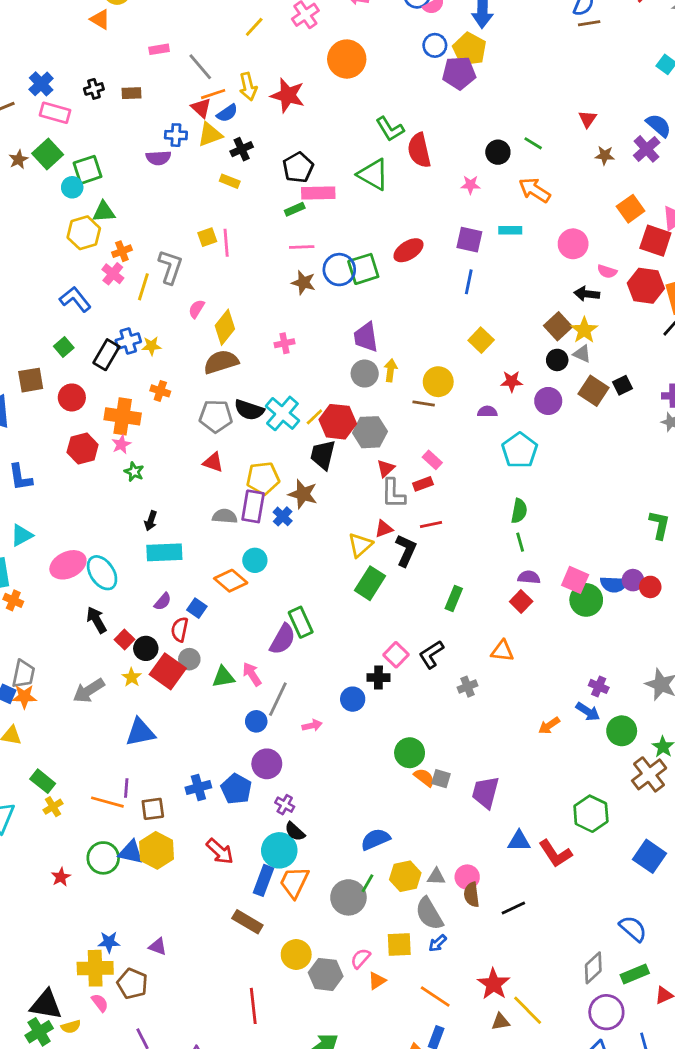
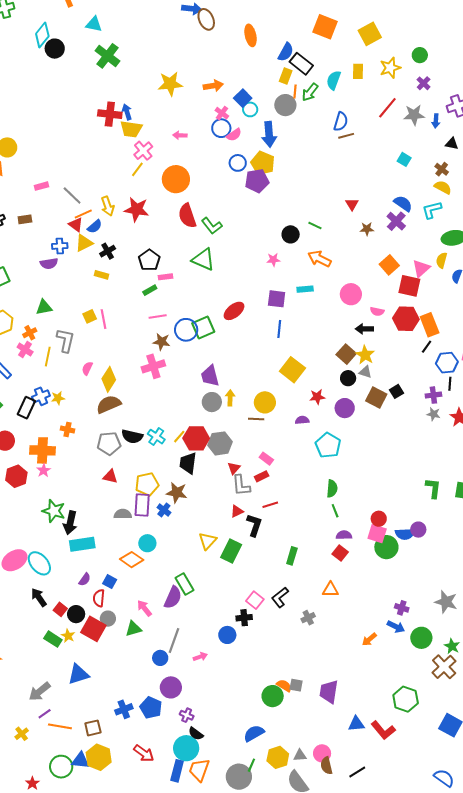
yellow line: (254, 27) -> (137, 169), moved
red semicircle: (419, 150) -> (187, 216), moved
pink rectangle: (318, 193) -> (165, 277), size x0.6
green triangle: (104, 212) -> (44, 307), moved
yellow square: (481, 340) -> (292, 370), size x1.4
pink cross: (285, 343) -> (153, 366), moved, size x1.6
cyan cross: (282, 413) -> (156, 437), size x0.7
green star: (134, 472) -> (54, 511), moved, size x1.6
black arrow: (151, 521) -> (70, 523), size x1.6
yellow triangle: (360, 545) -> (208, 541), moved
red circle: (650, 587) -> (379, 519), moved
pink arrow: (252, 674) -> (144, 608), moved
gray arrow: (89, 691) -> (40, 692), moved
green circle: (410, 753) -> (273, 696), moved
green rectangle: (43, 781) -> (53, 639), moved
purple line: (126, 788) -> (45, 714), moved, turned 56

